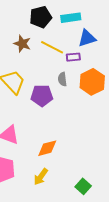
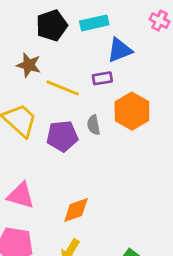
yellow line: (52, 47) -> (63, 88), moved
gray semicircle: (62, 79) -> (94, 125), moved

